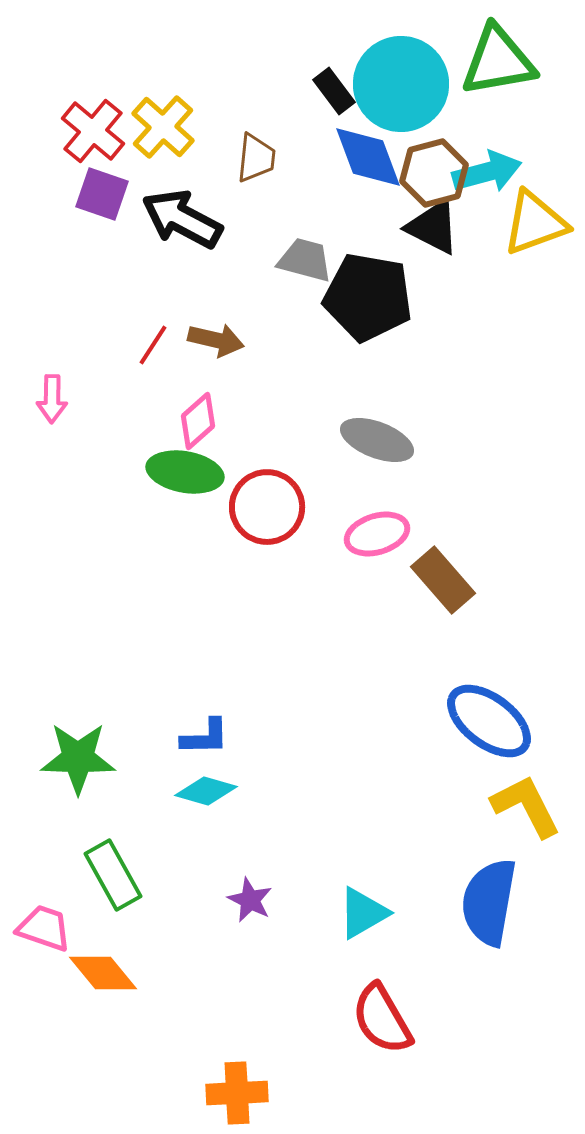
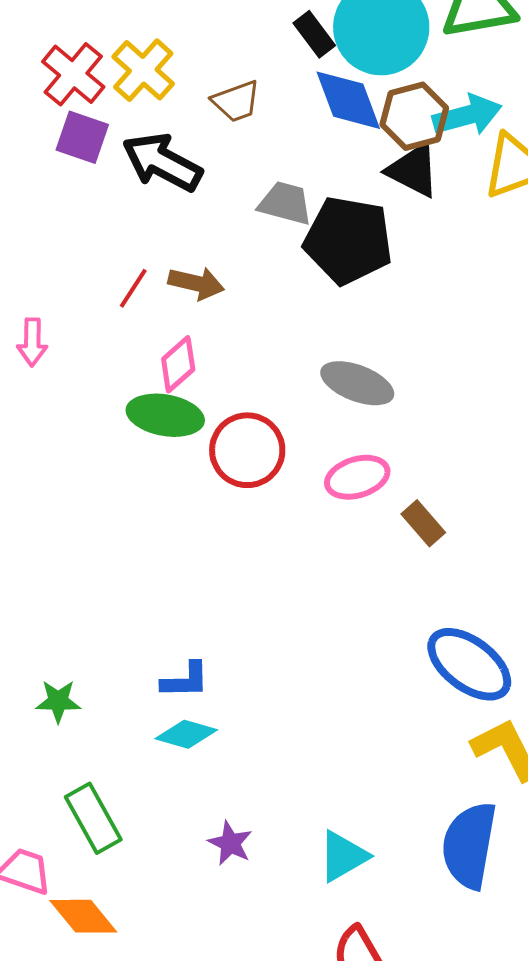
brown trapezoid: (256, 158) -> (236, 101), turned 64
brown rectangle: (443, 580) -> (423, 523), size x0.7
green star: (78, 758) -> (58, 701), size x0.6

